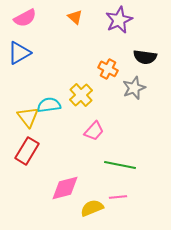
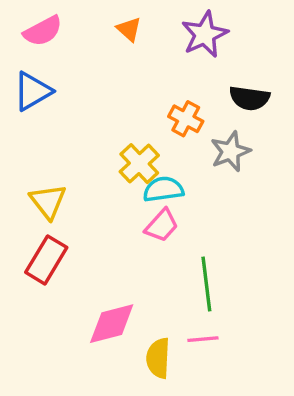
cyan semicircle: (49, 105) -> (163, 189), moved
green line: (120, 165) -> (206, 284), turned 72
yellow semicircle: (92, 208) -> (158, 358), turned -65

